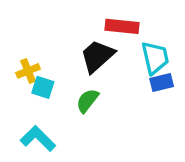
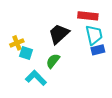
red rectangle: (122, 26) -> (88, 16), moved
cyan L-shape: (38, 139) -> (36, 78), moved

